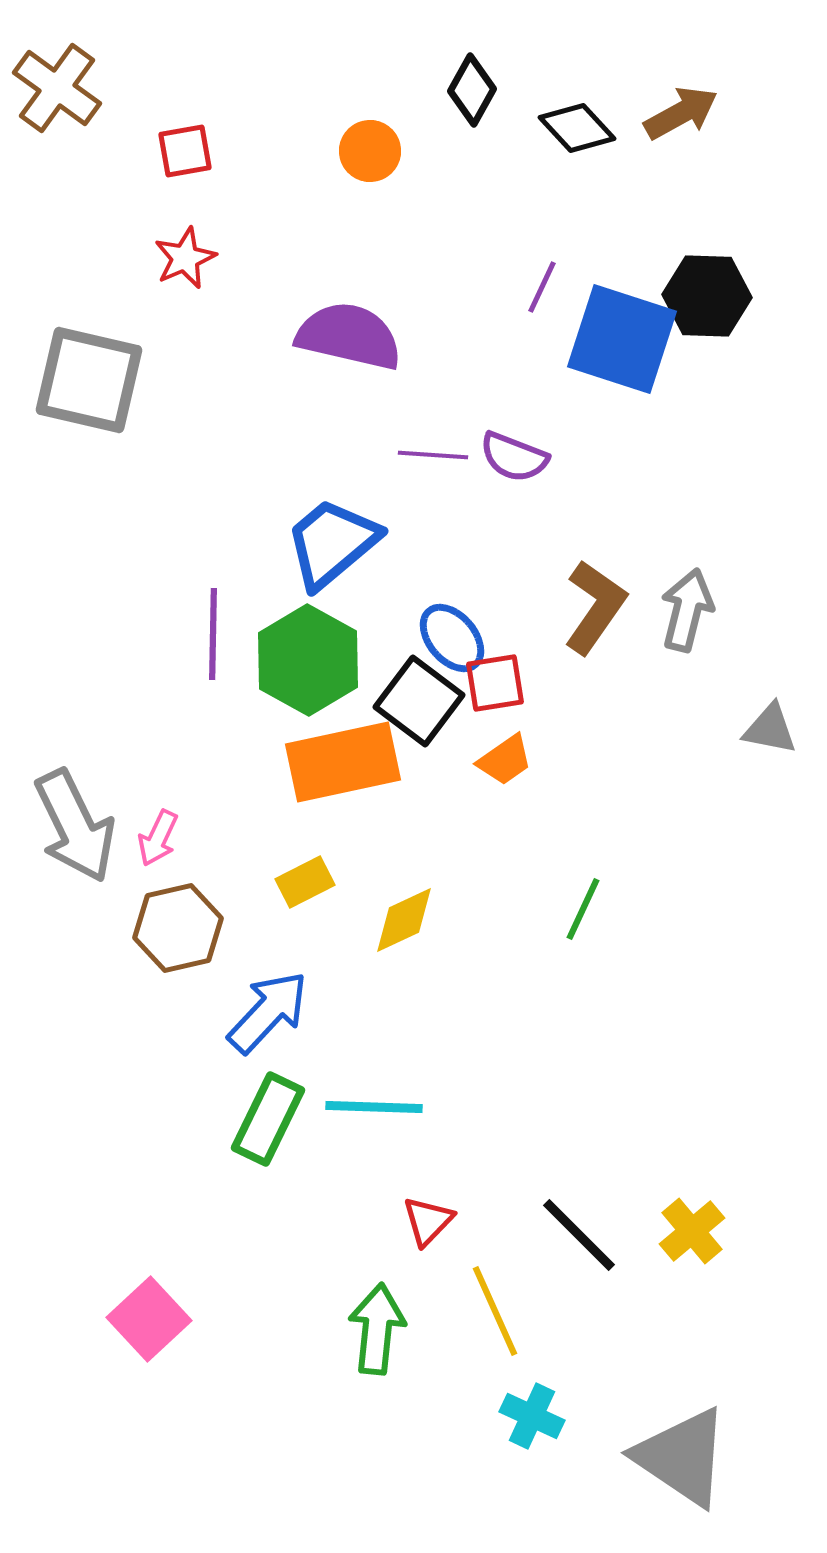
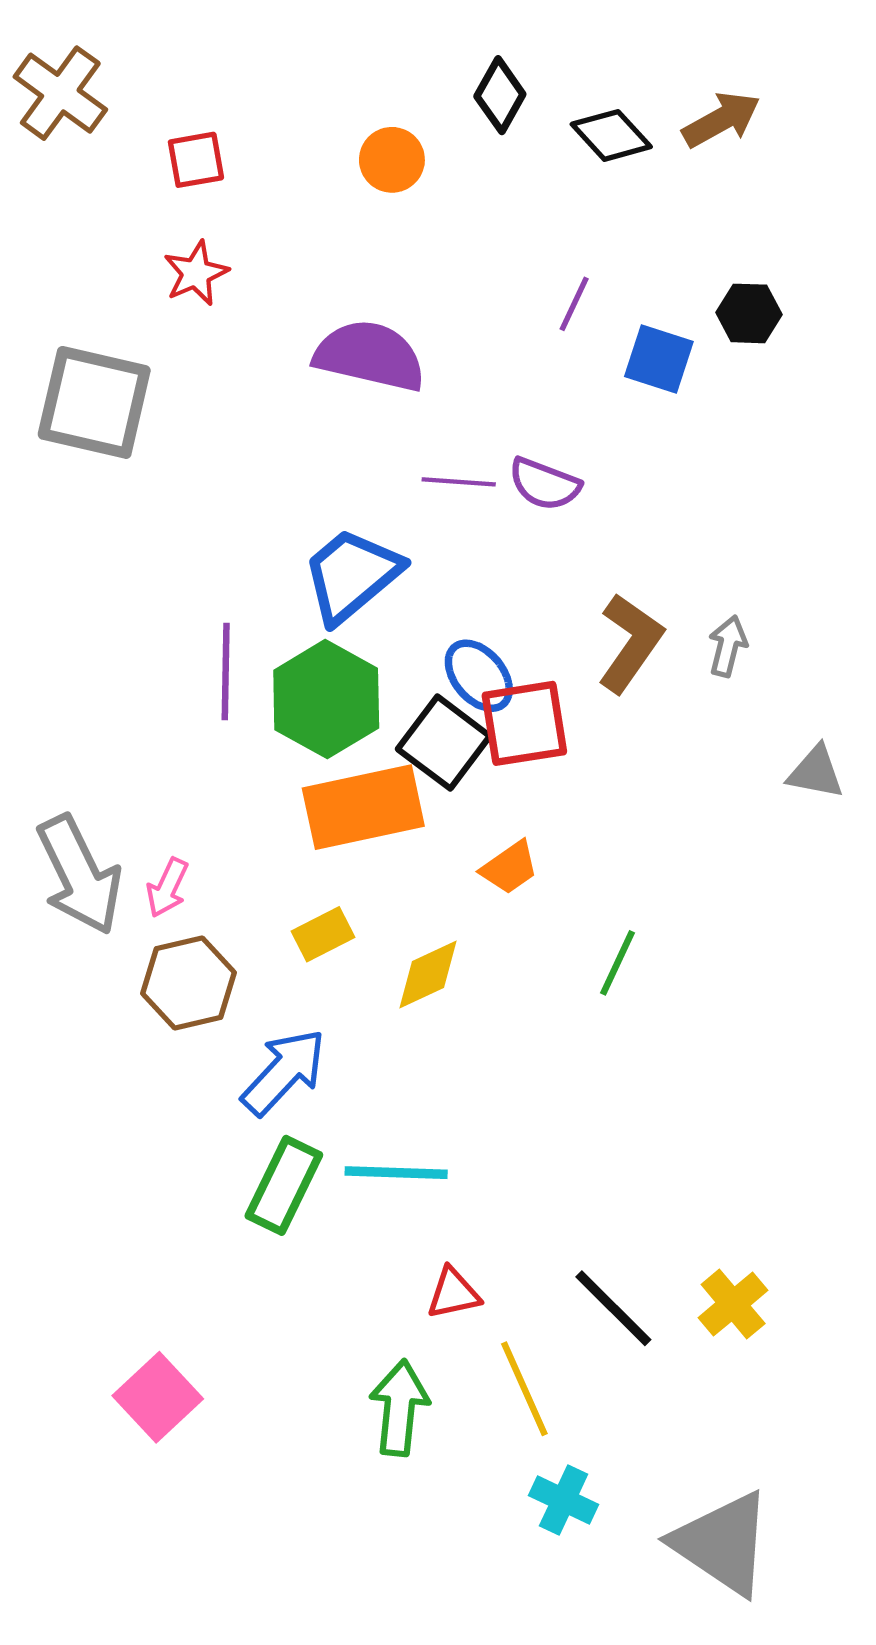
black hexagon: (707, 296) -> (749, 313), size x0.7
blue square: (622, 339) -> (659, 359), size x0.6
gray arrow: (687, 610) -> (728, 646), size x0.7
red square: (495, 683) -> (524, 723), size x1.4
orange trapezoid: (505, 760) -> (510, 868), moved
red triangle: (428, 1221) -> (453, 1293), turned 34

